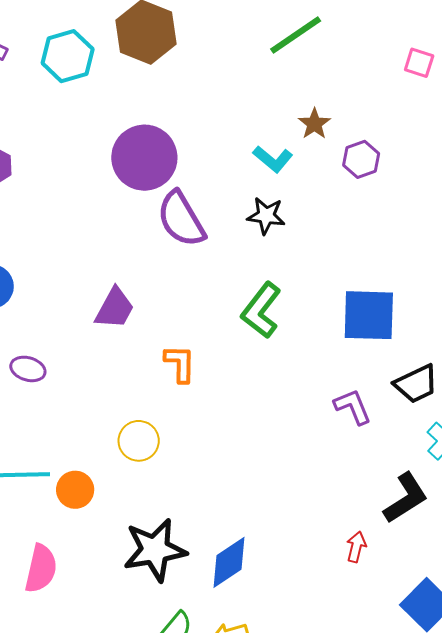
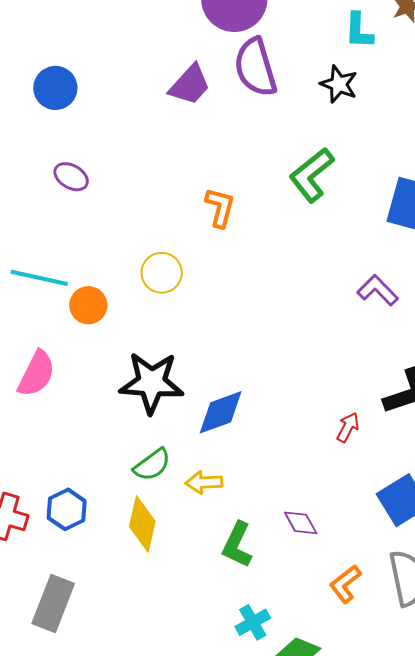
cyan L-shape: (273, 159) -> (359, 31), turned 39
purple trapezoid: (115, 308) -> (190, 85), moved
purple L-shape: (353, 407) -> (378, 290), turned -36

